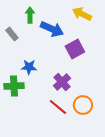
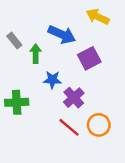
green arrow: (30, 15) -> (36, 54), moved
blue star: (29, 67) -> (52, 80), moved

